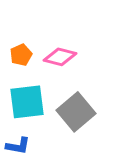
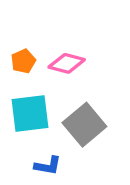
blue L-shape: (18, 146) -> (48, 166), moved

